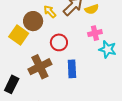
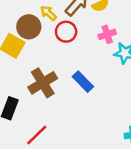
red circle: (59, 42) -> (66, 32), moved
blue rectangle: (72, 69) -> (83, 82), turned -36

